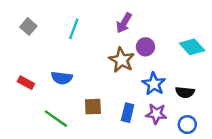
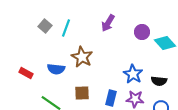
gray square: (28, 27) -> (45, 26), moved
purple circle: (145, 47) -> (142, 32), moved
brown star: (122, 60) -> (82, 57), moved

